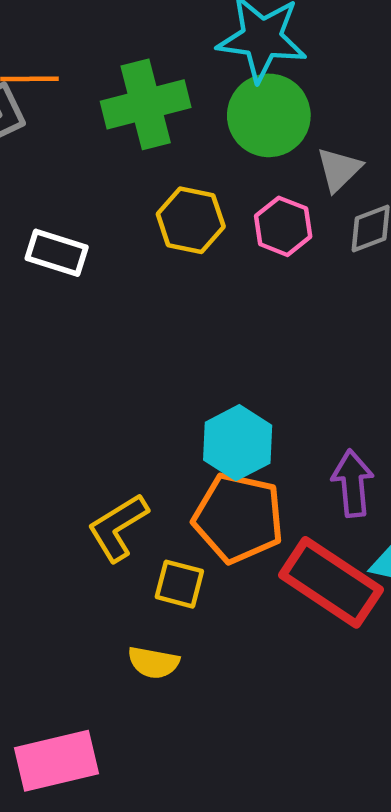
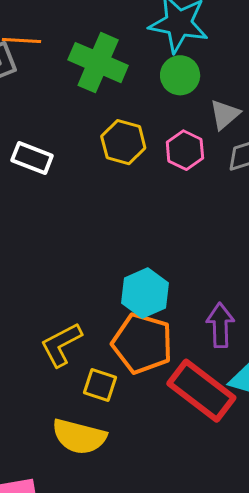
green cross: (146, 104) -> (98, 63), turned 34
green circle: (269, 115) -> (180, 75), size x0.7
yellow semicircle: (153, 663) -> (79, 437), size x1.6

